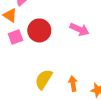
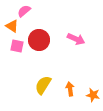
pink square: (15, 37) -> (17, 46), turned 32

